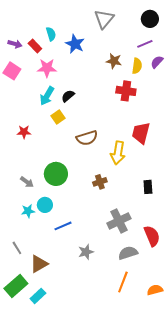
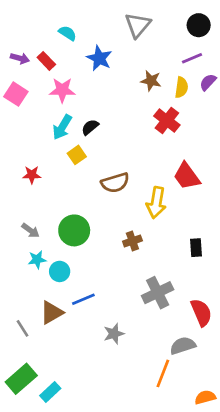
cyan semicircle: (51, 34) -> (68, 33), moved, turned -40
red cross: (126, 91) -> (167, 120), turned 30
red trapezoid: (141, 133) -> (187, 176), turned -50
gray arrow: (27, 182) -> (30, 230), moved
cyan star: (28, 211) -> (37, 260), moved
gray semicircle: (128, 253) -> (183, 346), moved
brown triangle: (39, 264) -> (52, 313), moved
orange semicircle: (155, 290) -> (205, 397), moved

